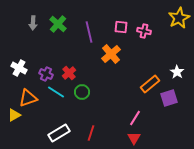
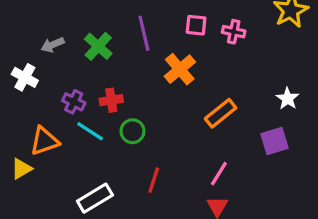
gray arrow: (33, 23) -> (53, 45), moved, turned 64
green cross: (58, 24) -> (98, 46), moved
white cross: (19, 68) -> (25, 77), moved
red cross: (69, 73) -> (111, 100), turned 32
orange rectangle: (150, 84) -> (221, 113), moved
red line: (91, 133) -> (154, 180), moved

